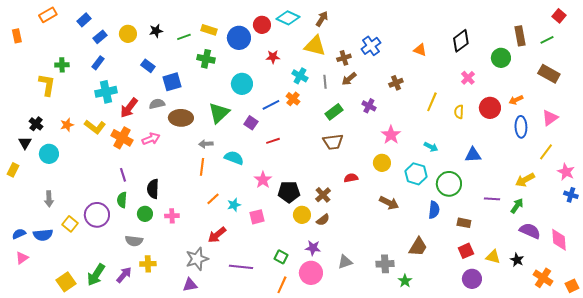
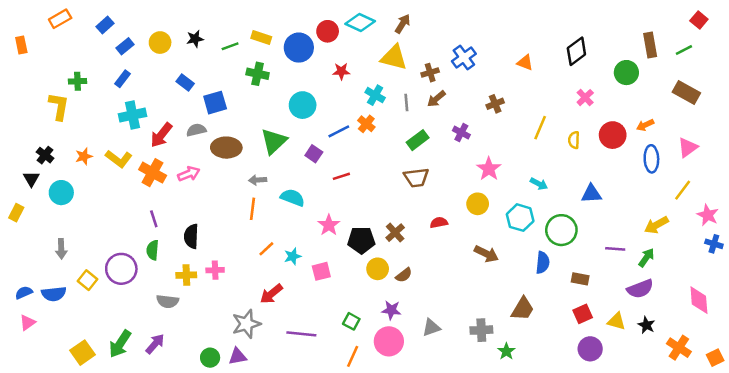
brown cross: (323, 195) -> (395, 233), moved
green circle: (145, 214) -> (210, 358), moved
purple semicircle: (530, 231) -> (640, 289), moved, turned 135
yellow cross: (148, 264) -> (186, 275), moved

